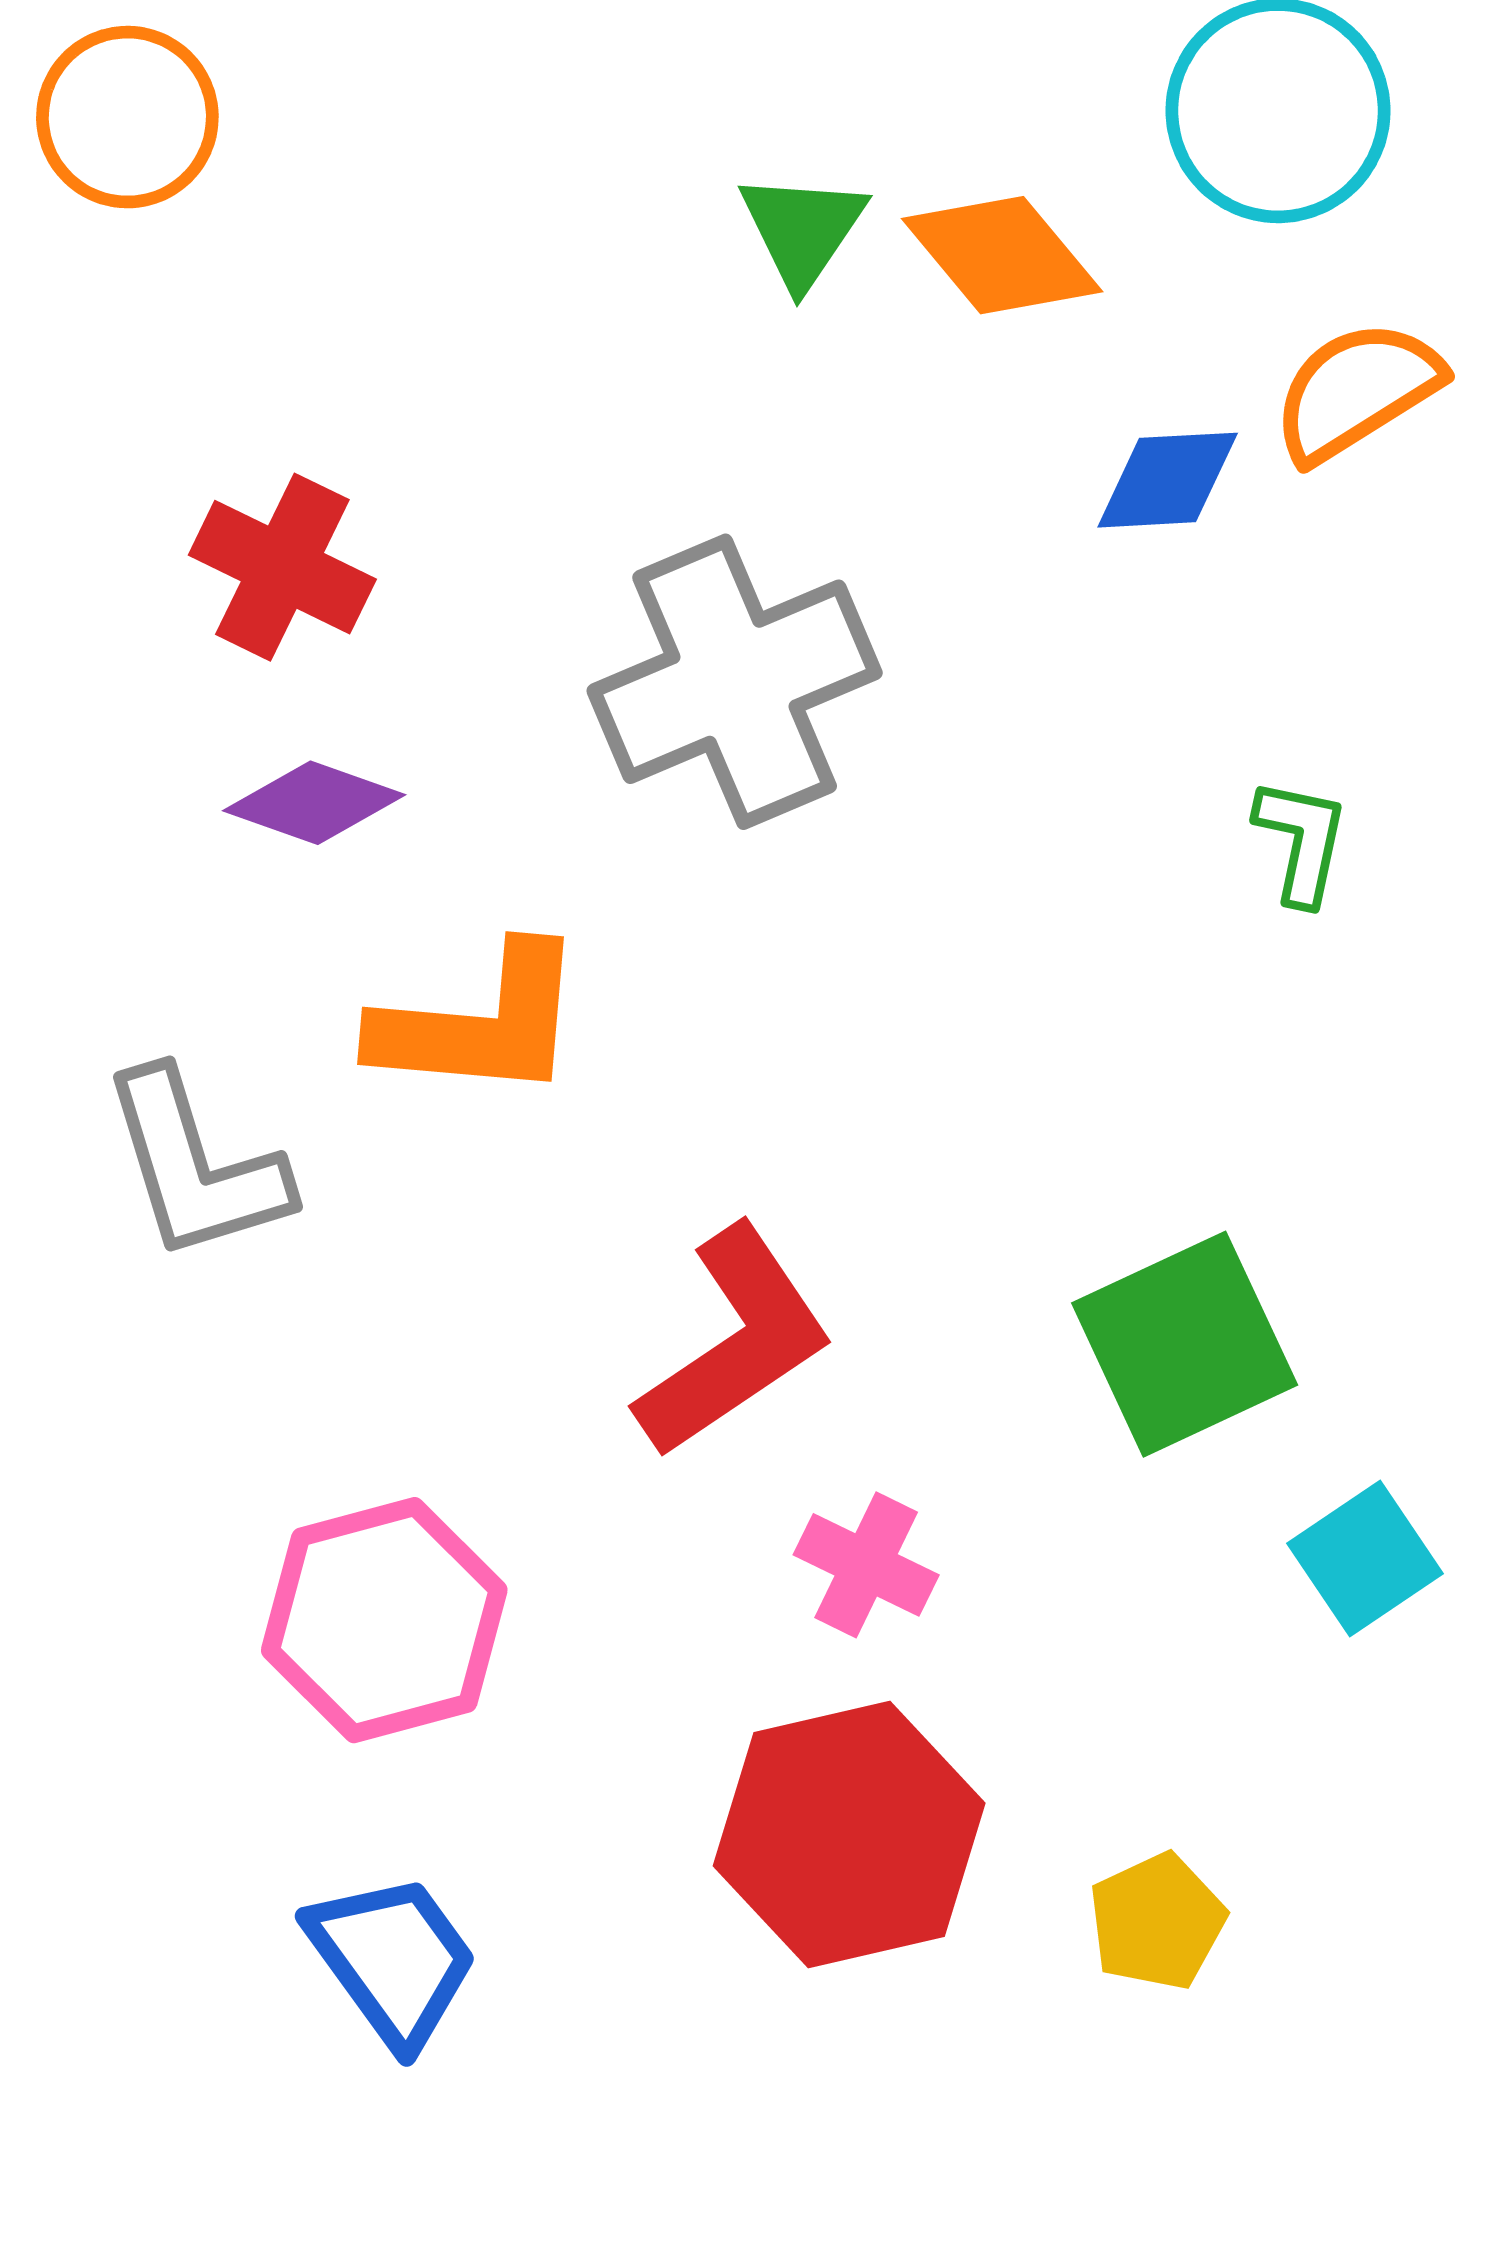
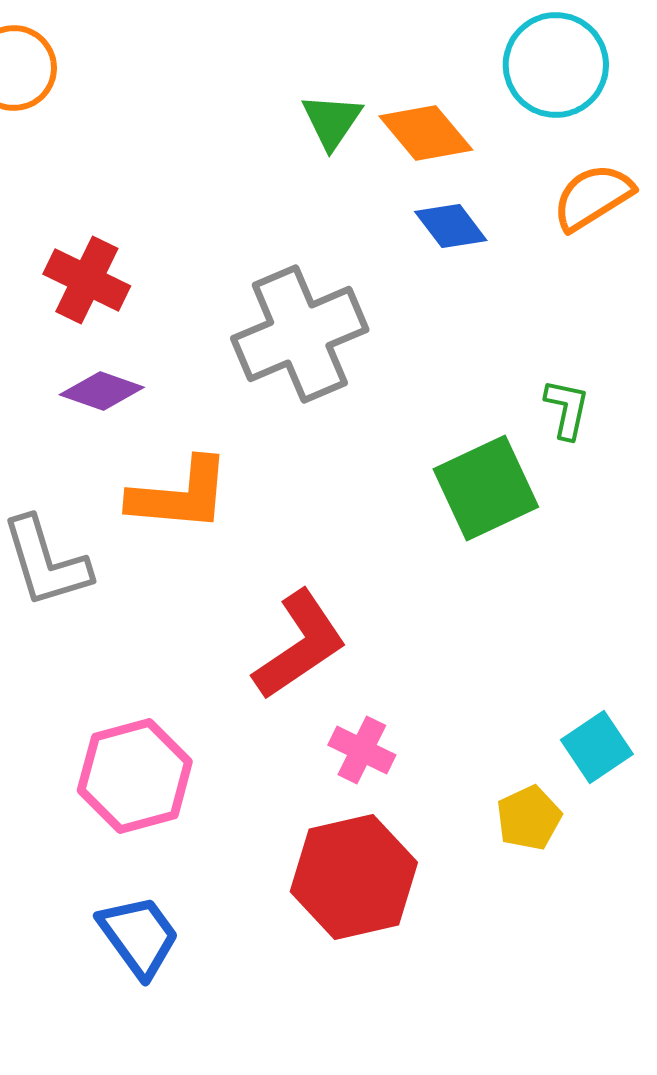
blue diamond: (1168, 480) -> (451, 226), moved, turned 56
green square: (1185, 1344) -> (486, 488), moved
yellow pentagon: (1157, 1922) -> (529, 818), moved

